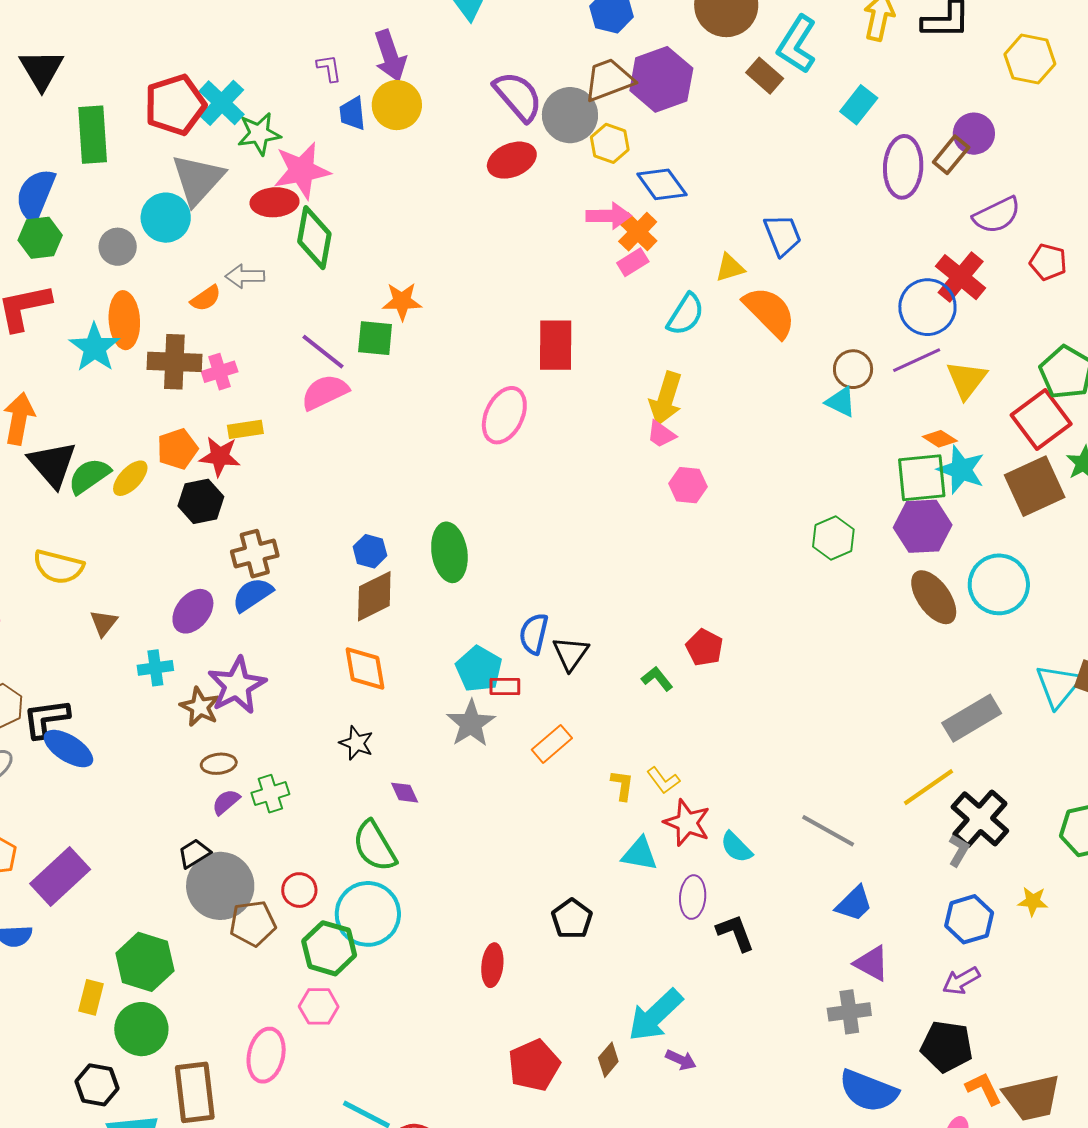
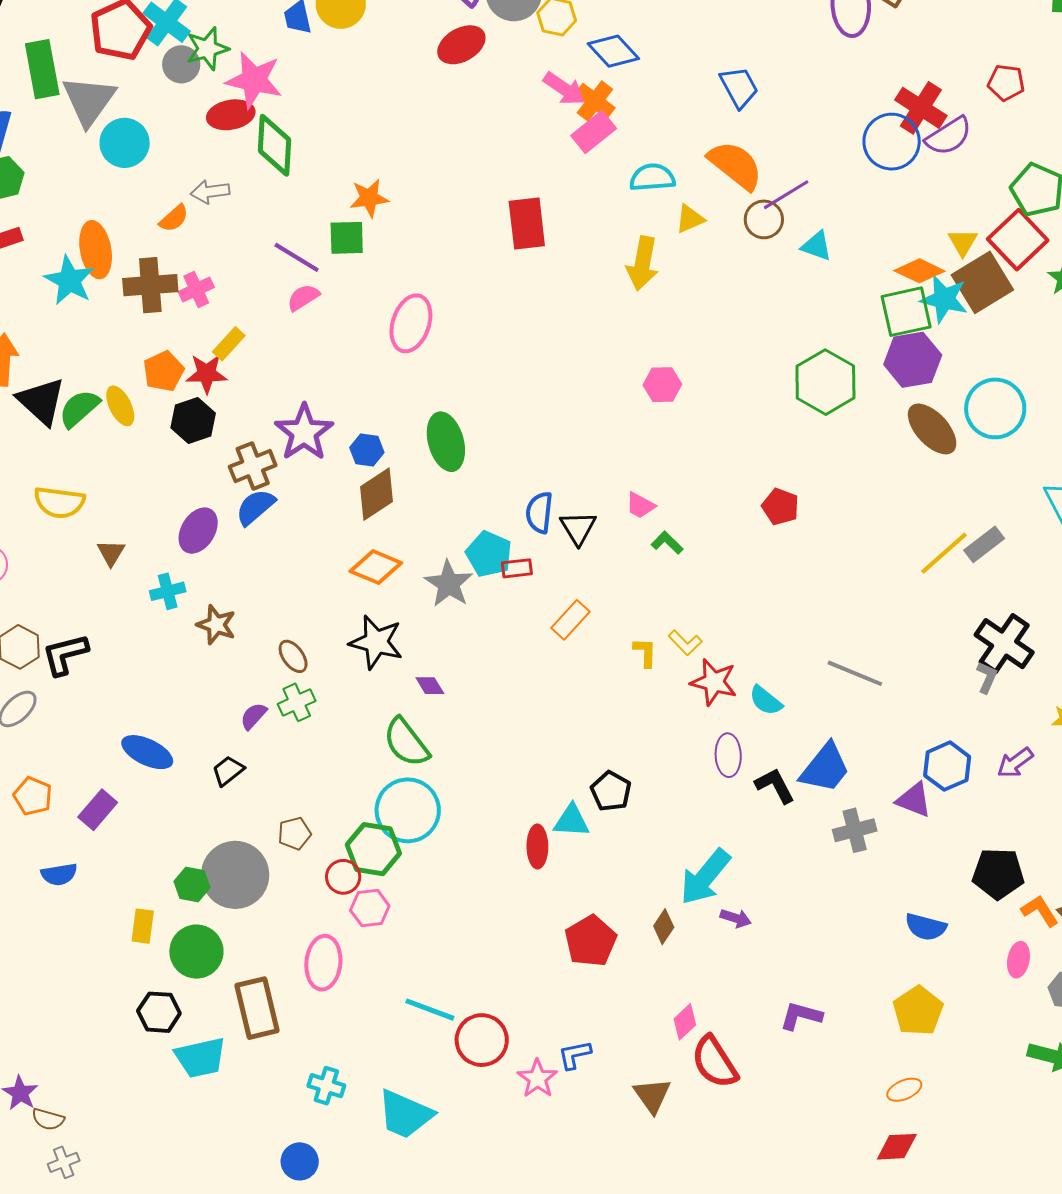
pink star: (302, 170) -> (254, 80), turned 30
gray triangle: (198, 179) -> (89, 101), moved
purple semicircle: (997, 215) -> (949, 136), moved
pink arrow: (609, 216) -> (564, 89), turned 42
gray circle: (118, 247) -> (181, 64), moved
pink rectangle: (633, 262) -> (594, 132), size x1.4
yellow triangle: (730, 268) -> (690, 219), moved
cyan semicircle: (686, 314) -> (652, 177), turned -120
purple line: (917, 360) -> (786, 195), moved
brown circle: (853, 369) -> (764, 219), moved
yellow triangle: (967, 380) -> (963, 242), moved, size x0.7
pink semicircle: (325, 392) -> (303, 297), size x0.7
pink ellipse: (504, 415) -> (411, 323), moved
yellow rectangle: (245, 429) -> (229, 344), turned -32
pink trapezoid: (661, 434) -> (640, 505), moved
orange diamond: (940, 439) -> (919, 271), size x1.4
yellow ellipse: (130, 478) -> (120, 406), turned -63
pink hexagon: (688, 485) -> (662, 385), moved
brown square: (1035, 486) -> (982, 282), moved
green hexagon: (833, 538) -> (825, 382), size x1.5
red pentagon: (704, 648) -> (780, 507), moved
orange diamond: (365, 669) -> (376, 567), turned -51
purple star: (237, 685) -> (304, 432), moved
gray rectangle: (972, 718) -> (984, 544), size x0.7
gray star: (471, 723) -> (449, 584), moved
black star: (356, 743) -> (376, 642), size x1.6
blue ellipse: (68, 749) -> (147, 752), moved
brown ellipse: (219, 764) -> (293, 656), moved, turned 68
yellow line: (929, 787) -> (944, 553), moved
cyan triangle: (640, 854) -> (572, 821), moved
purple rectangle: (60, 876) -> (98, 810), size x0.7
gray circle: (220, 886) -> (235, 875), moved
red circle: (299, 890) -> (343, 877), moved
blue trapezoid: (854, 904) -> (825, 768), moved, size x1.4
blue hexagon: (969, 919) -> (947, 766), moved
brown pentagon: (253, 923) -> (295, 833), size x0.7
green hexagon: (145, 962) -> (192, 884), size x0.6
purple arrow: (961, 981) -> (1015, 763), moved
gray cross: (849, 1012) -> (855, 830), moved
blue semicircle: (868, 1091) -> (926, 927), size x0.7

